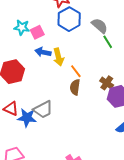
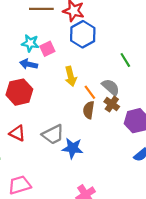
gray semicircle: (100, 26) -> (111, 87), moved
blue arrow: (43, 52) -> (29, 64), moved
brown cross: (107, 83) -> (112, 104), moved
blue star: (27, 118) -> (72, 148), moved

